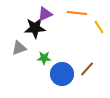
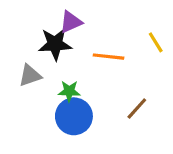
orange line: (77, 13) -> (109, 57), moved
blue circle: (62, 74) -> (74, 116), moved

